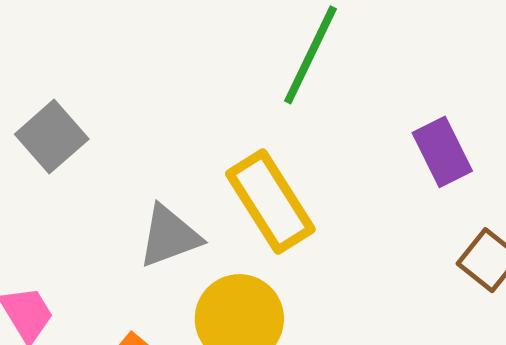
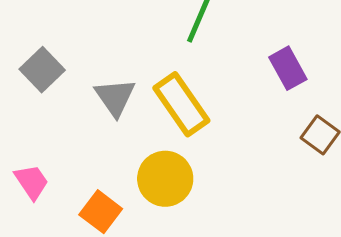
gray triangle: (169, 236) -> (115, 97), moved, turned -42

